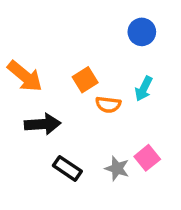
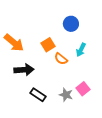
blue circle: (142, 32) -> (71, 24), moved
orange semicircle: (108, 105) -> (61, 59), turned 32

